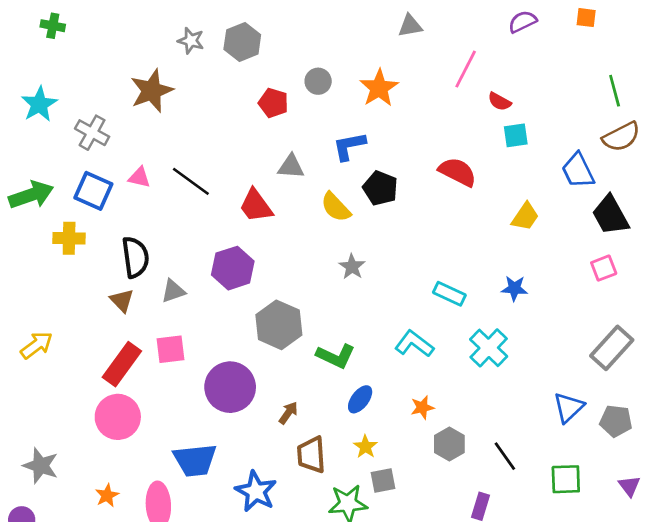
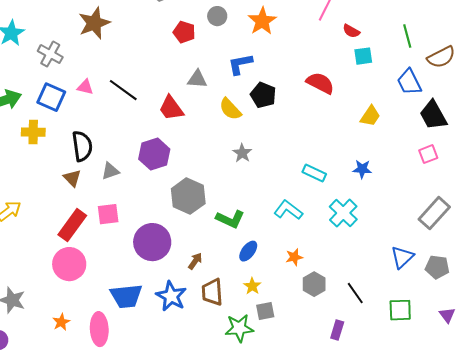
green line: (615, 91) -> (407, 36), moved
blue star: (256, 491) -> (171, 296), moved

